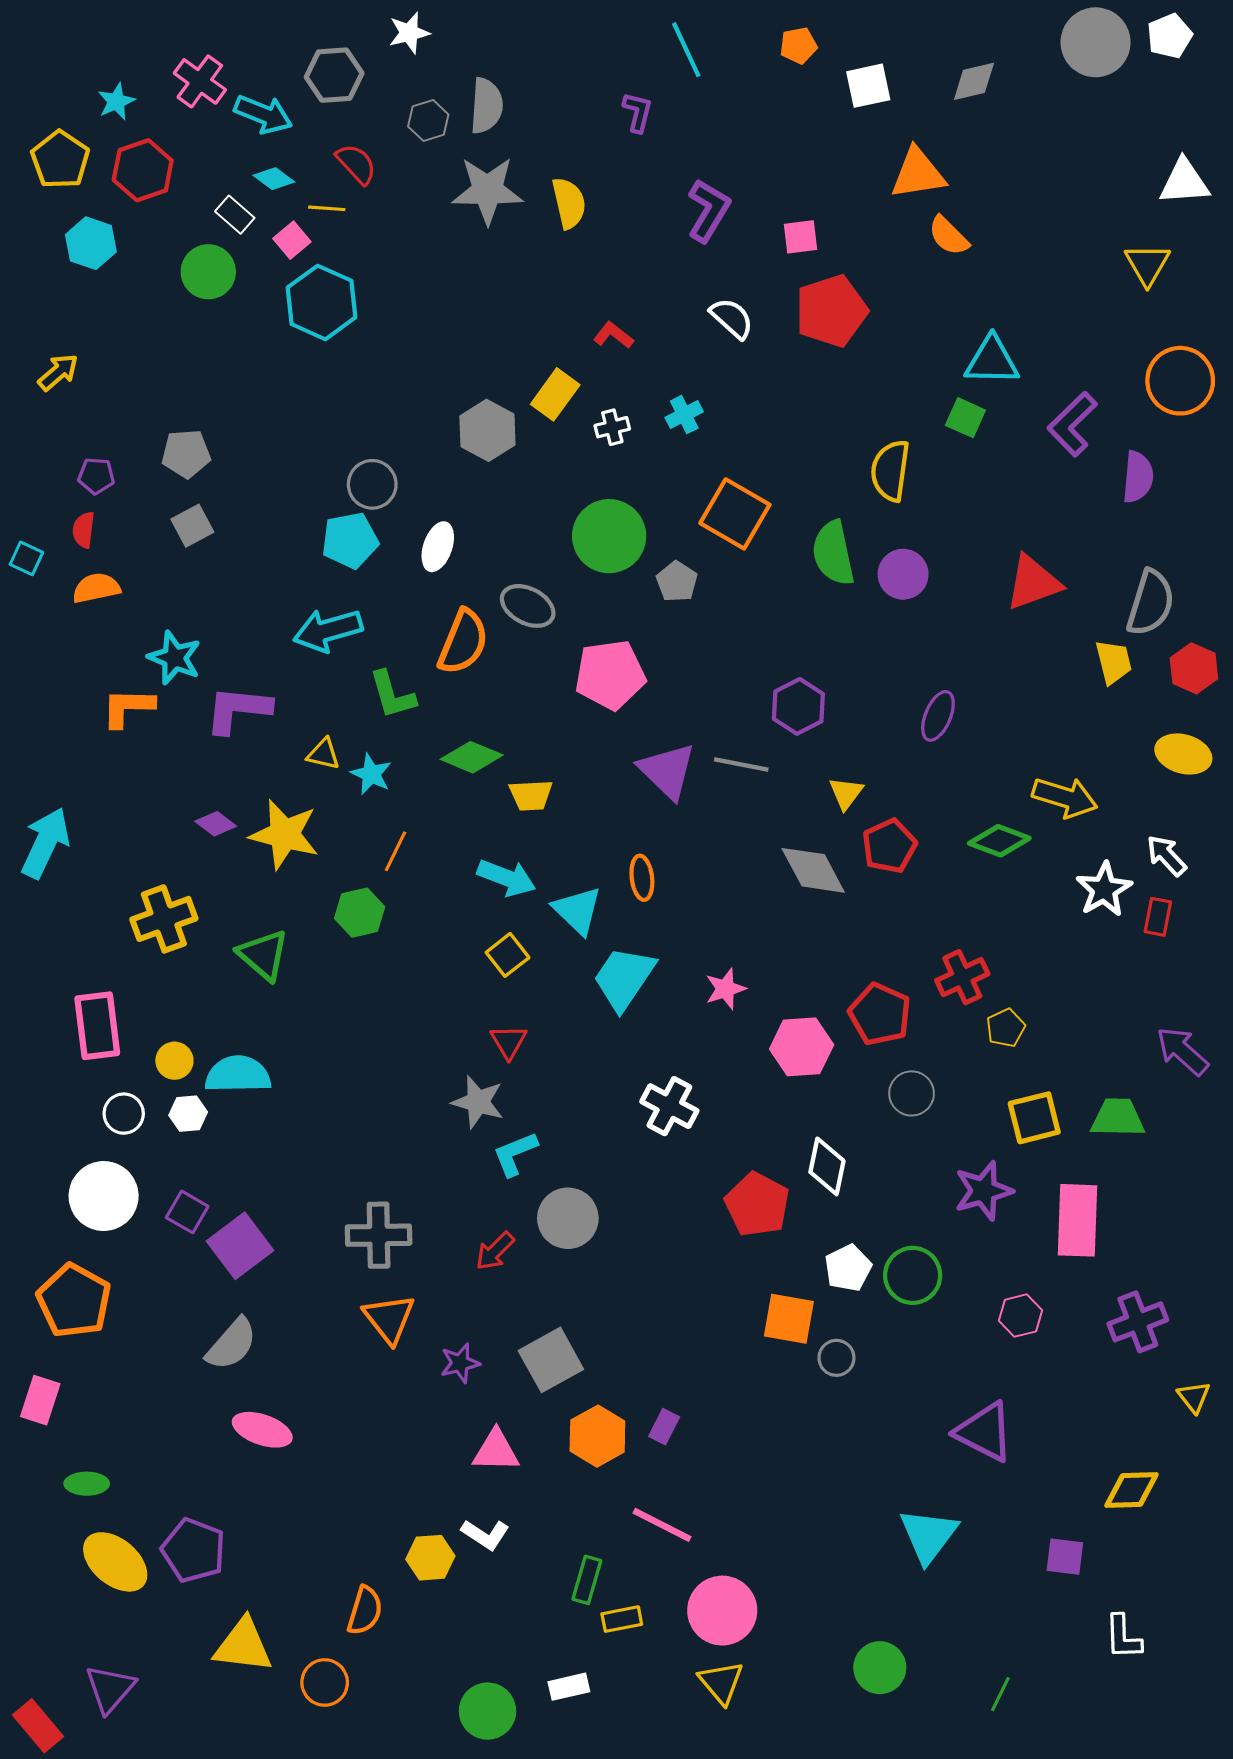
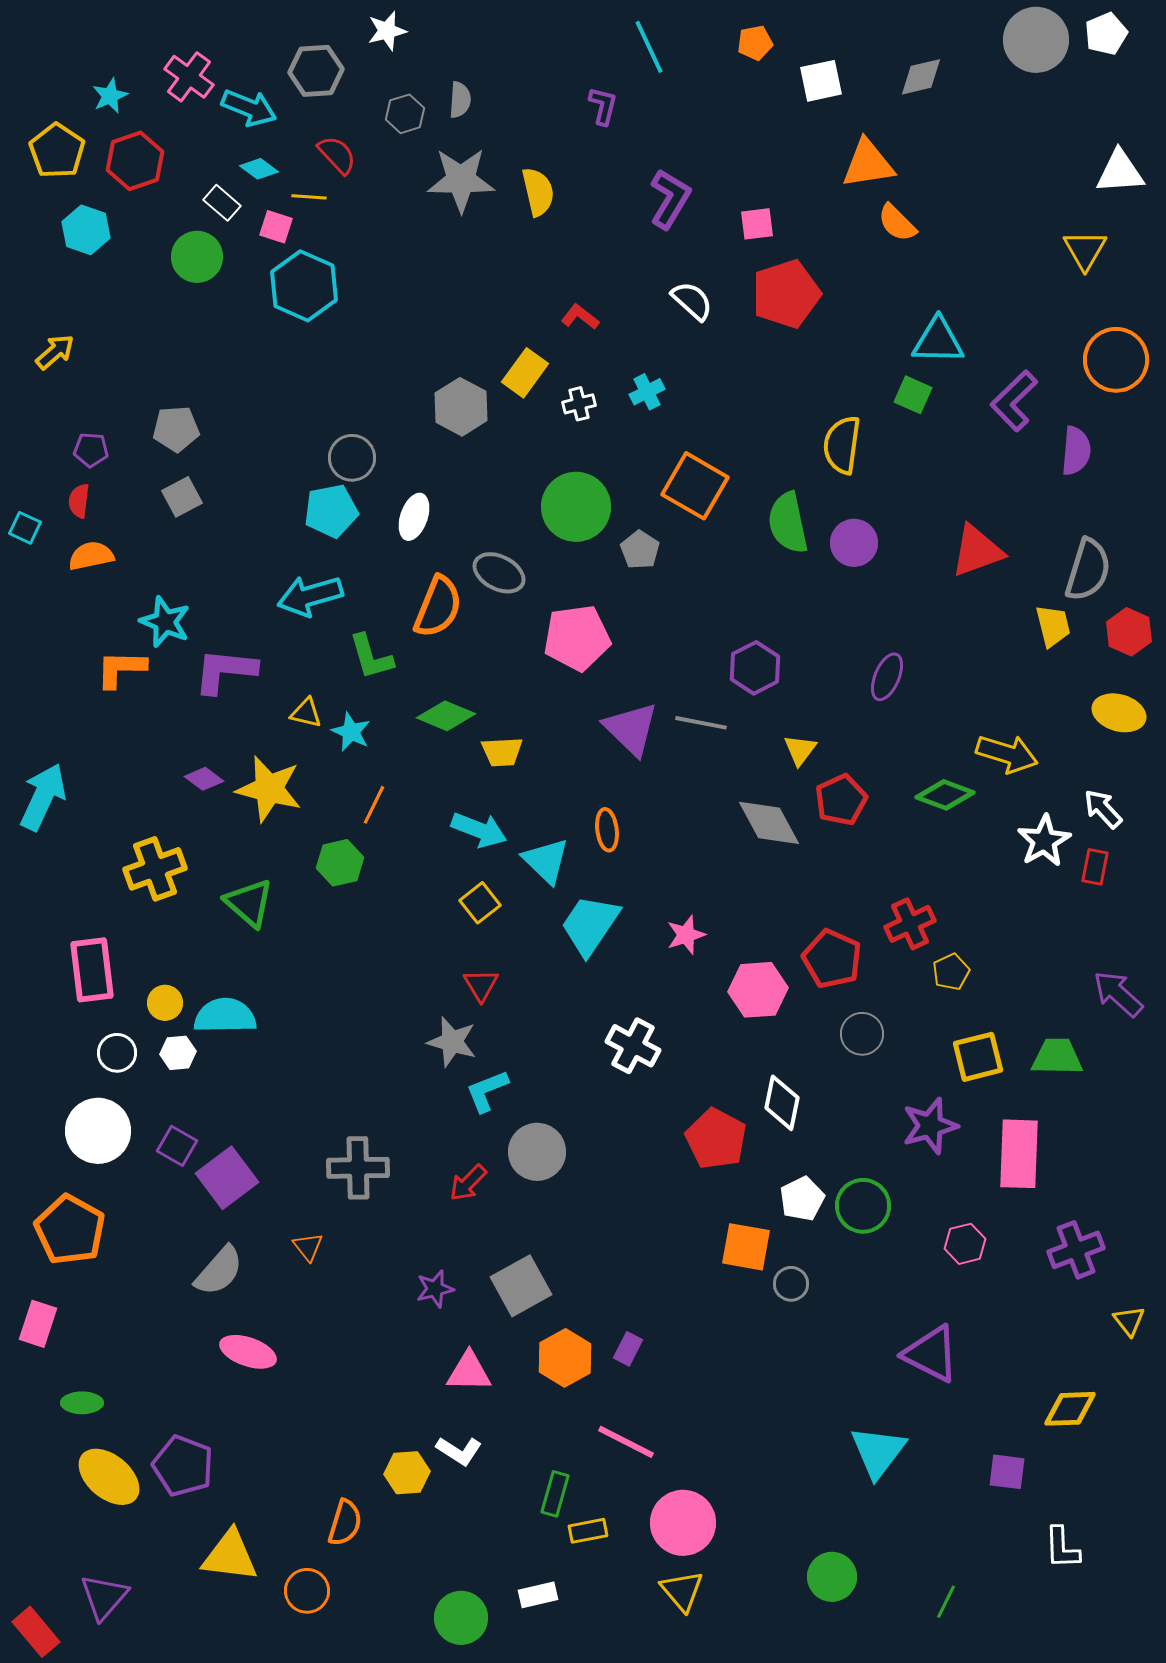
gray semicircle: (486, 106) -> (460, 100), size x0.7
pink square: (292, 240) -> (276, 227), turned -32
orange triangle: (389, 1319) -> (308, 1247), moved, size x0.6

